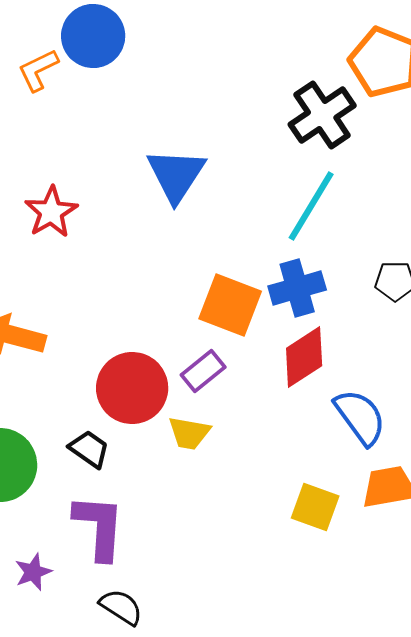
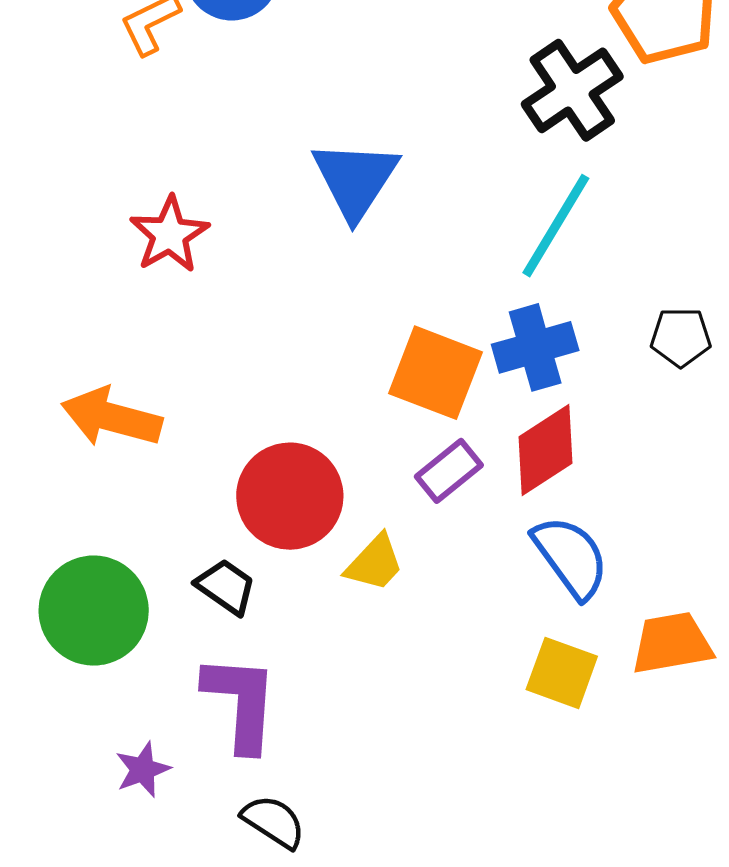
purple rectangle: (203, 371) -> (449, 471), moved
blue semicircle: (360, 417) -> (571, 557), moved
yellow trapezoid: (189, 433) -> (375, 563), turned -57

